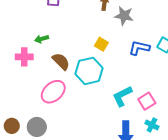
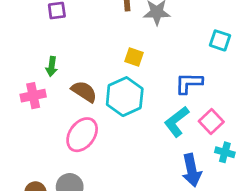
green arrow: (42, 39) -> (52, 66), turned -56
blue L-shape: (139, 48) -> (189, 83), moved

